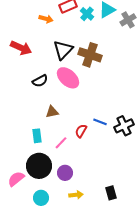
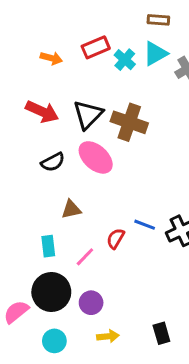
orange arrow: (46, 19) -> (51, 58), moved
red arrow: (21, 48) -> (42, 112), moved

